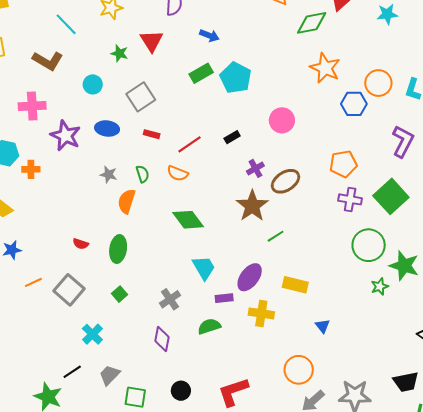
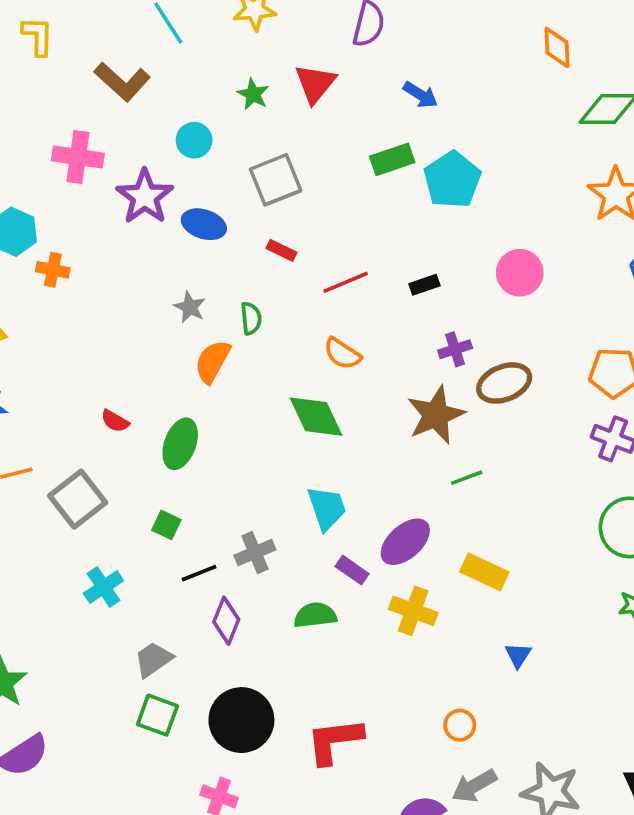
purple star: (65, 136) -> (145, 197), moved
orange semicircle: (178, 173) -> (342, 354), moved
green square: (119, 294) -> (166, 525), turned -35
purple rectangle: (224, 298) -> (352, 570), turned 30
orange circle: (299, 370) -> (460, 725), size x0.6
black line: (72, 372) -> (199, 573), moved
gray trapezoid: (110, 375) -> (153, 659), moved
black circle: (181, 391) -> (241, 720), size x1.8

